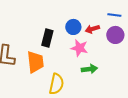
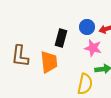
yellow semicircle: (56, 84) -> (85, 84), moved

